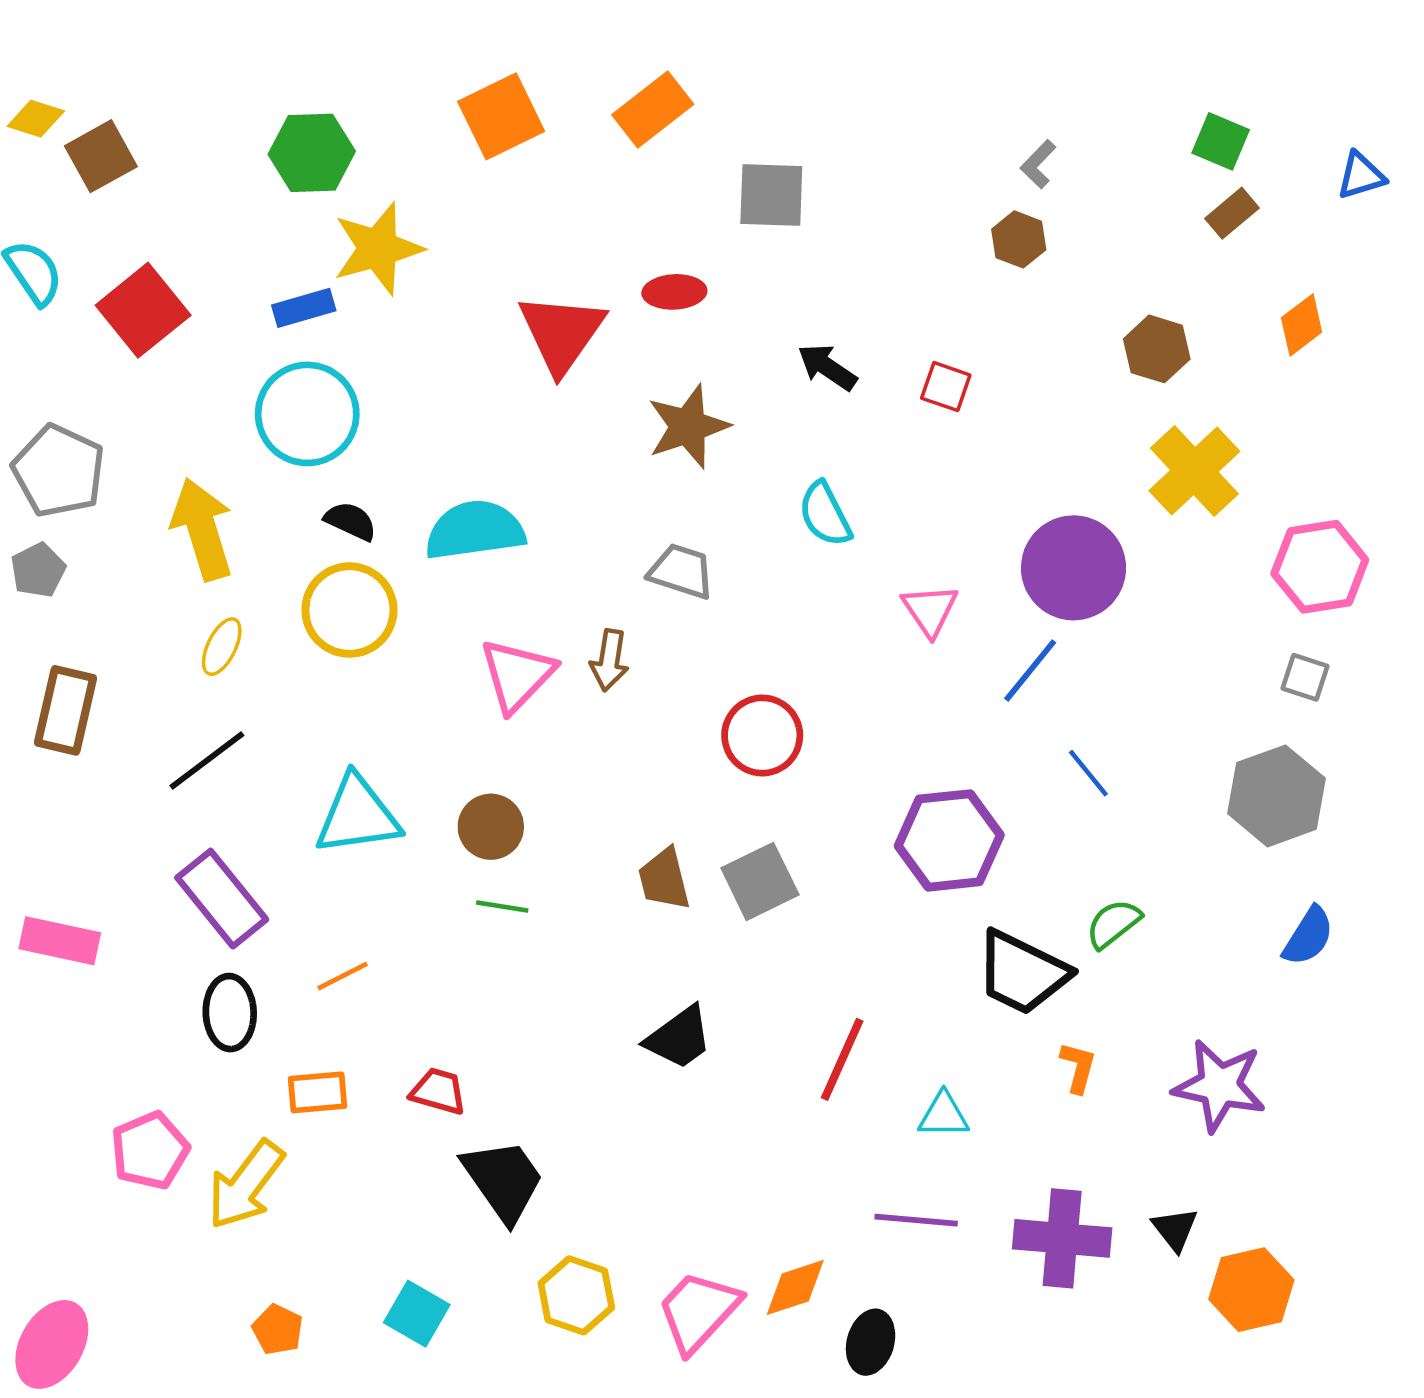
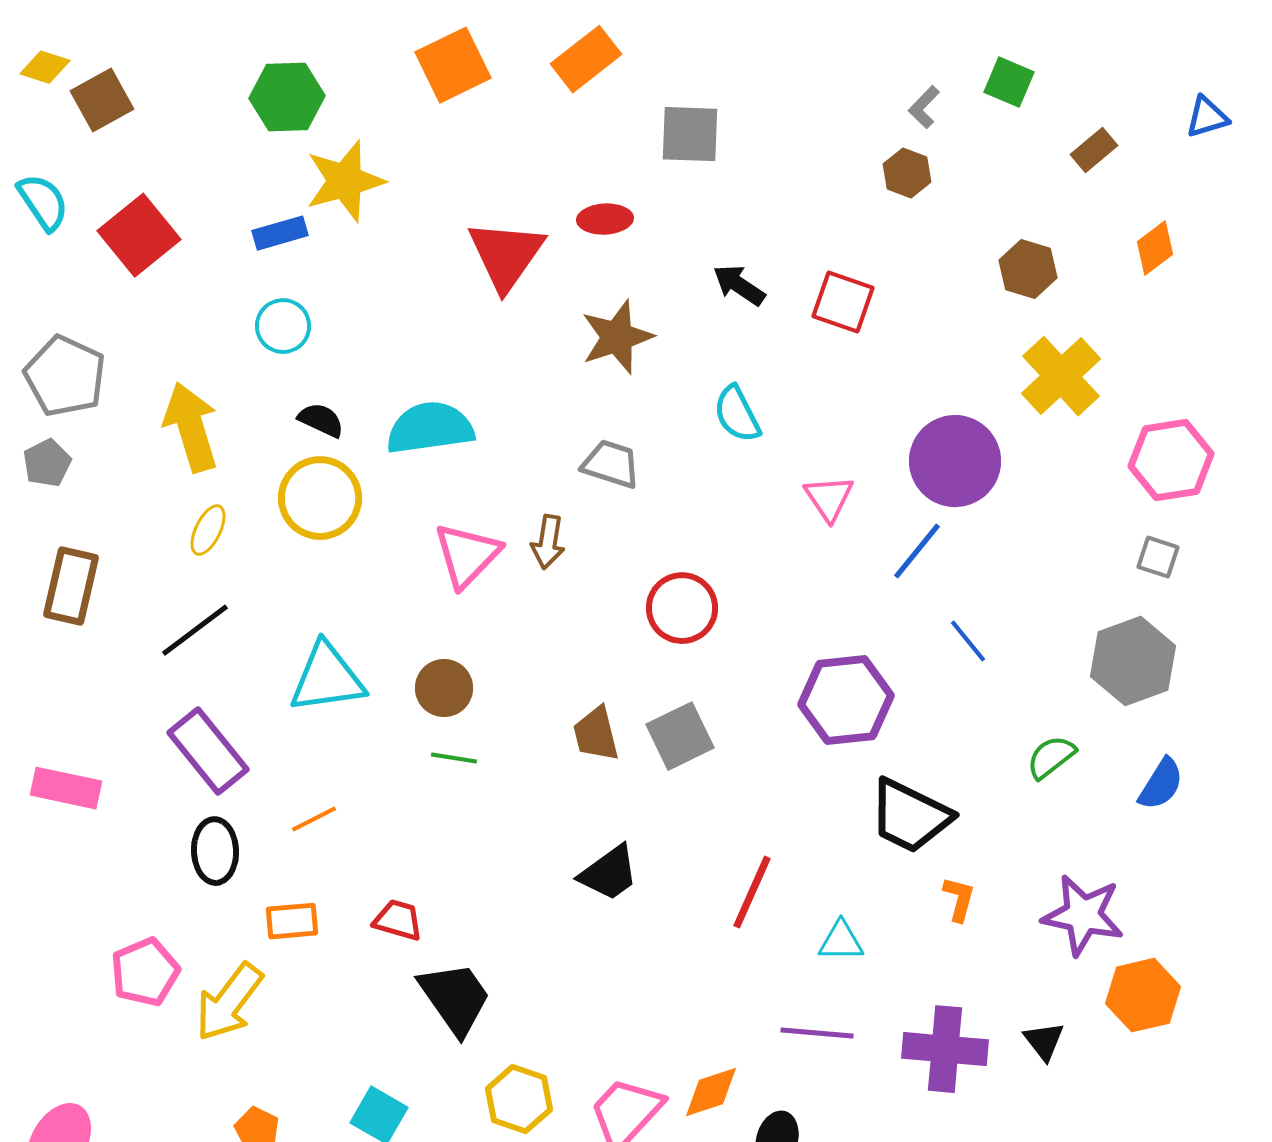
green square: (1221, 141) -> (1009, 82), moved
red square: (946, 387) -> (843, 302), size x1.4
cyan circle: (307, 414) -> (283, 326), size x0.6
green semicircle: (1113, 924) -> (1051, 757), moved
orange hexagon: (1251, 1290) -> (1143, 995), moved

